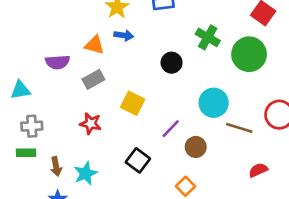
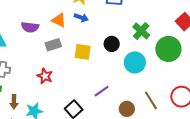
yellow square: (133, 103) -> (83, 52), moved, turned -30
cyan circle: (214, 103) -> (135, 62), moved
brown line: (239, 128) -> (151, 100), turned 30
brown circle: (196, 147) -> (127, 109), moved

